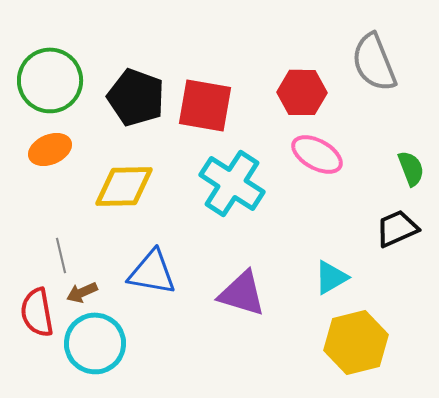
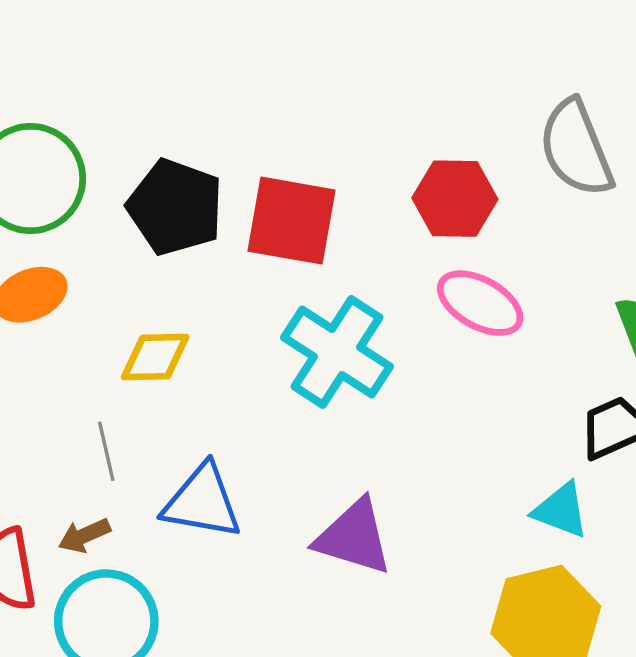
yellow diamond: (124, 186) -> (155, 357), size x0.7
gray line: (61, 255) -> (106, 451), moved
cyan triangle: (331, 277) -> (561, 510), moved, turned 51

